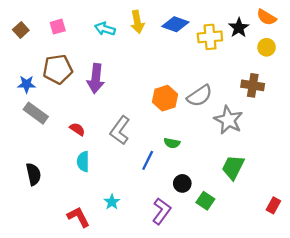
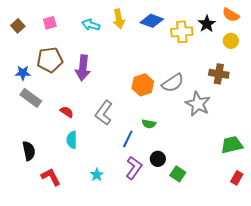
green trapezoid: (233, 167) -> (232, 145), moved, turned 50
purple L-shape: (162, 211) -> (134, 168), moved
red L-shape: (78, 217) -> (51, 177), moved

